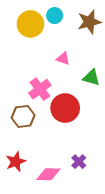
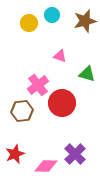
yellow circle: (30, 24) -> (29, 23), size x0.7
purple cross: (79, 162) -> (75, 154), size x1.5

